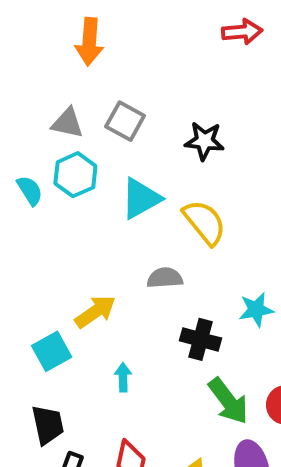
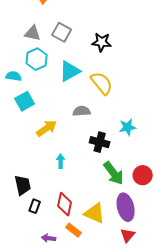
cyan semicircle: (30, 191) -> (14, 76), moved, turned -49
cyan square: (52, 351) -> (25, 101), moved

